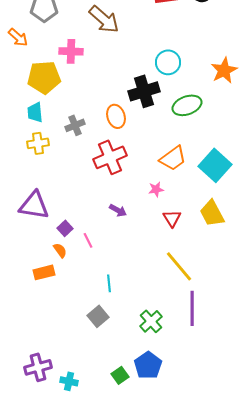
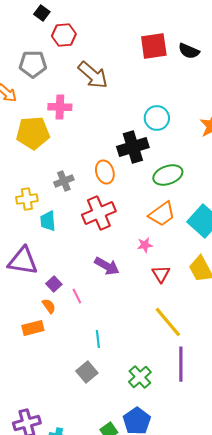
green ellipse: (187, 105) -> (168, 175), moved
cyan trapezoid: (35, 112) -> (48, 221), moved
purple arrow: (118, 210) -> (107, 266), size x1.4

